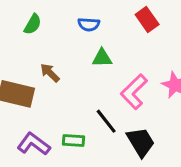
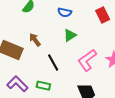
green triangle: (102, 58) -> (70, 35), turned -40
black line: (106, 121) -> (53, 63), moved

